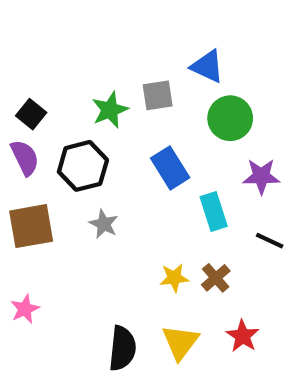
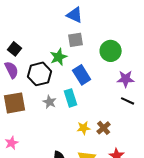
blue triangle: (207, 66) -> (75, 15), moved
green star: (110, 110) -> (59, 57), moved
cyan rectangle: (214, 212) -> (71, 98), moved
black line: (270, 241) -> (128, 101), moved

